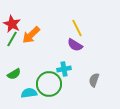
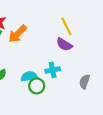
green circle: (49, 84) -> (37, 86), size x0.6
cyan semicircle: (29, 93) -> (29, 76), moved

